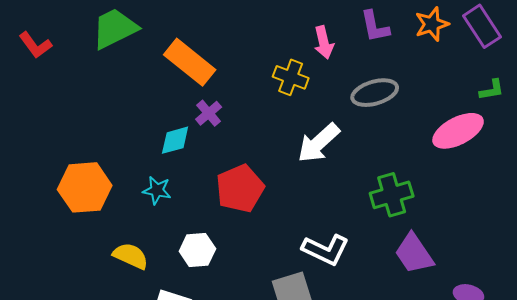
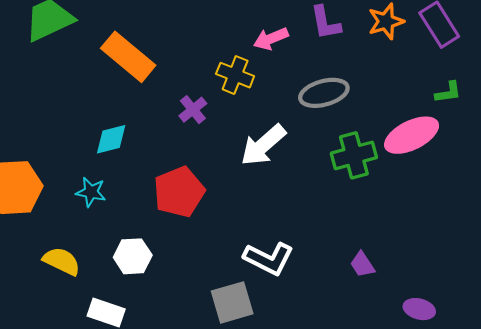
pink arrow: (324, 42) -> (271, 39), turned 80
purple cross: (209, 113) -> (193, 110), moved
green cross: (392, 195) -> (354, 155), moved
purple trapezoid: (414, 254) -> (362, 264), size x0.6

